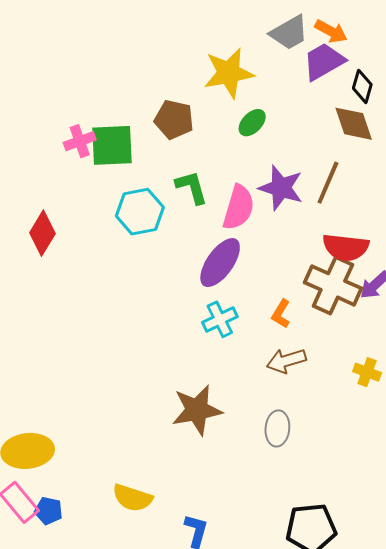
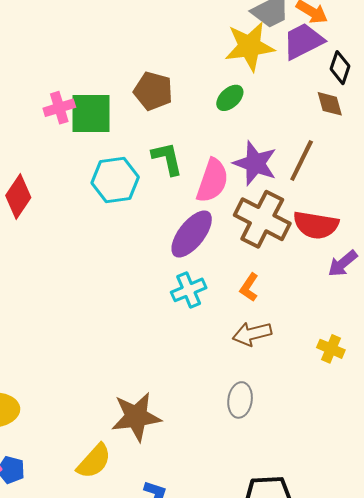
yellow star: (229, 73) -> (250, 46), moved
brown diamond: (354, 124) -> (330, 104), size x0.7
brown cross: (333, 285) -> (262, 219), moved
brown star: (197, 410) -> (136, 417), moved
yellow semicircle: (132, 498) -> (94, 461), turned -69

